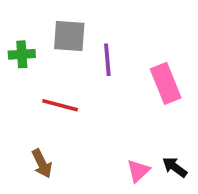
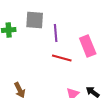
red line: (60, 105) -> (62, 58), moved

